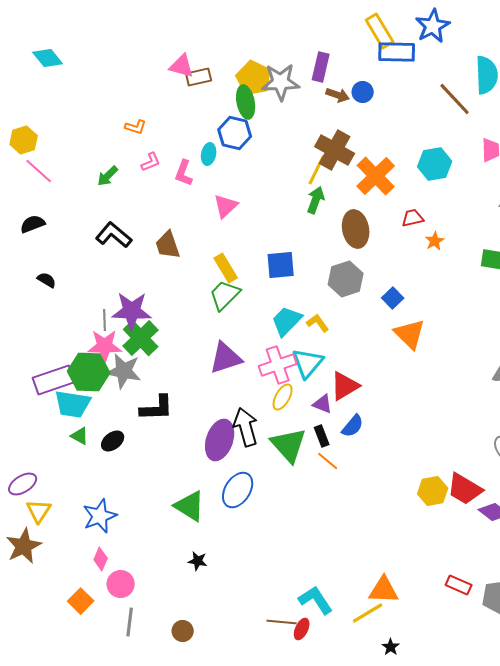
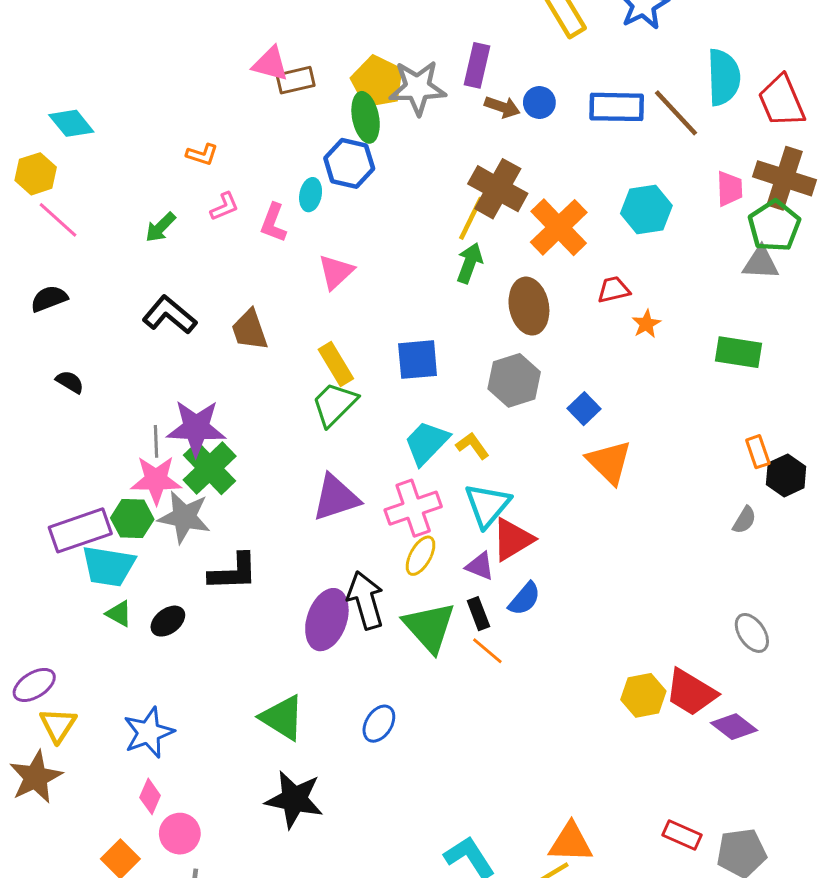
blue rectangle: (397, 52) -> (617, 107), moved
cyan diamond: (48, 58) -> (71, 123), moved
cyan triangle: (308, 363) -> (487, 505), moved
green hexagon: (89, 372) -> (132, 519), size x0.7
blue ellipse: (238, 490) -> (379, 724), moved, size x0.7
black star: (198, 561) -> (294, 799), size x2.0

